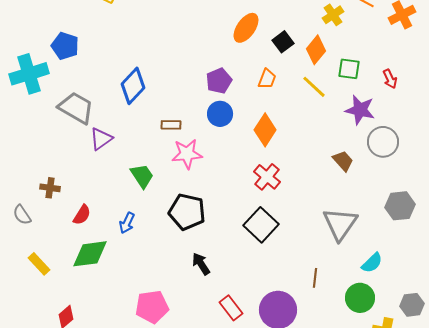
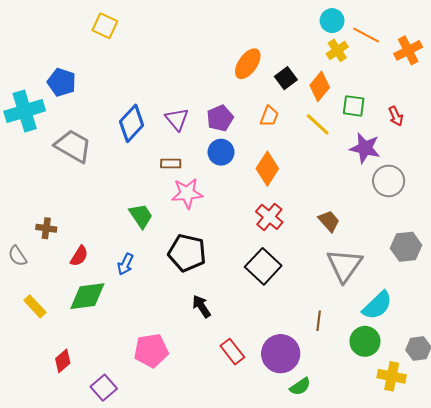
purple triangle: (101, 139) -> (177, 119), moved, turned -35
brown trapezoid: (343, 161) -> (329, 221), moved
cyan semicircle: (372, 263) -> (377, 305), size x1.4

